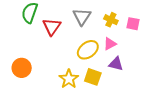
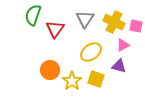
yellow cross: (111, 20) -> (114, 22), size x1.5
pink triangle: (110, 44) -> (123, 45), moved
orange circle: (22, 68) -> (50, 70), moved

